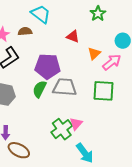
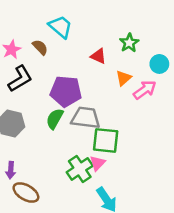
green star: (98, 14) -> (129, 43), moved
brown semicircle: (25, 31) -> (40, 47), turned 48
green square: (103, 91) -> (106, 140), moved

